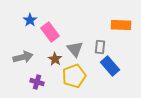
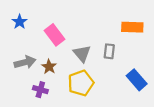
blue star: (30, 20) -> (20, 22), moved
brown star: (55, 59) -> (49, 67), moved
blue rectangle: (110, 66) -> (137, 80), moved

